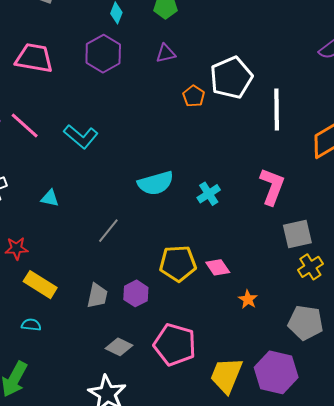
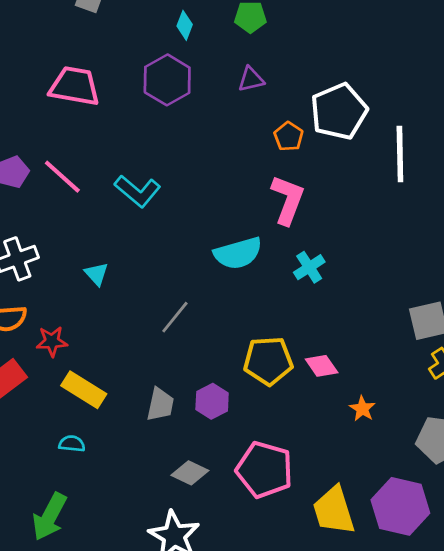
pink L-shape: (272, 187) -> (288, 200), moved
cyan triangle: (50, 198) -> (96, 274), turned 36
yellow trapezoid: (226, 375) -> (334, 510), turned -39

